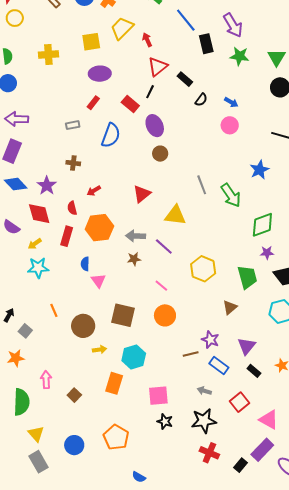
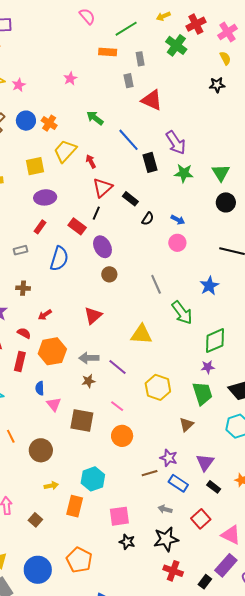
gray line: (202, 185) -> (156, 284), moved
red semicircle: (72, 208) -> (24, 333), turned 136
yellow triangle: (175, 215) -> (141, 334), moved
purple star: (267, 253) -> (208, 367), moved
brown square: (123, 315) -> (82, 420), moved
yellow arrow: (100, 350) -> (51, 486), moved
blue circle: (74, 445) -> (38, 570), size x1.4

